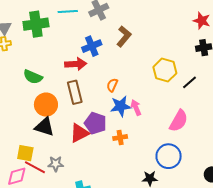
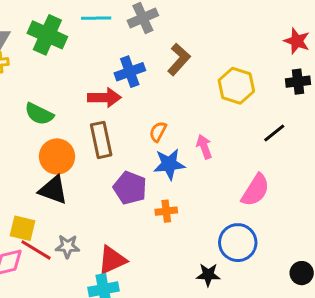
green cross: (36, 24) -> (47, 35), turned 30
yellow hexagon: (165, 70) -> (236, 86), moved
pink arrow: (136, 108) -> (204, 147), moved
red triangle: (79, 133) -> (112, 260), moved

